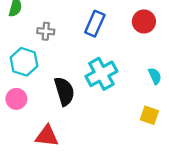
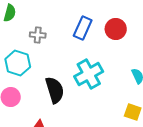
red circle: (144, 21) -> (116, 29), moved

